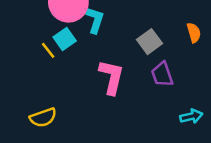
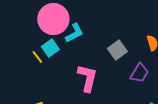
cyan L-shape: (95, 20) -> (74, 33), turned 45
purple trapezoid: (162, 74) -> (139, 73), moved, turned -130

